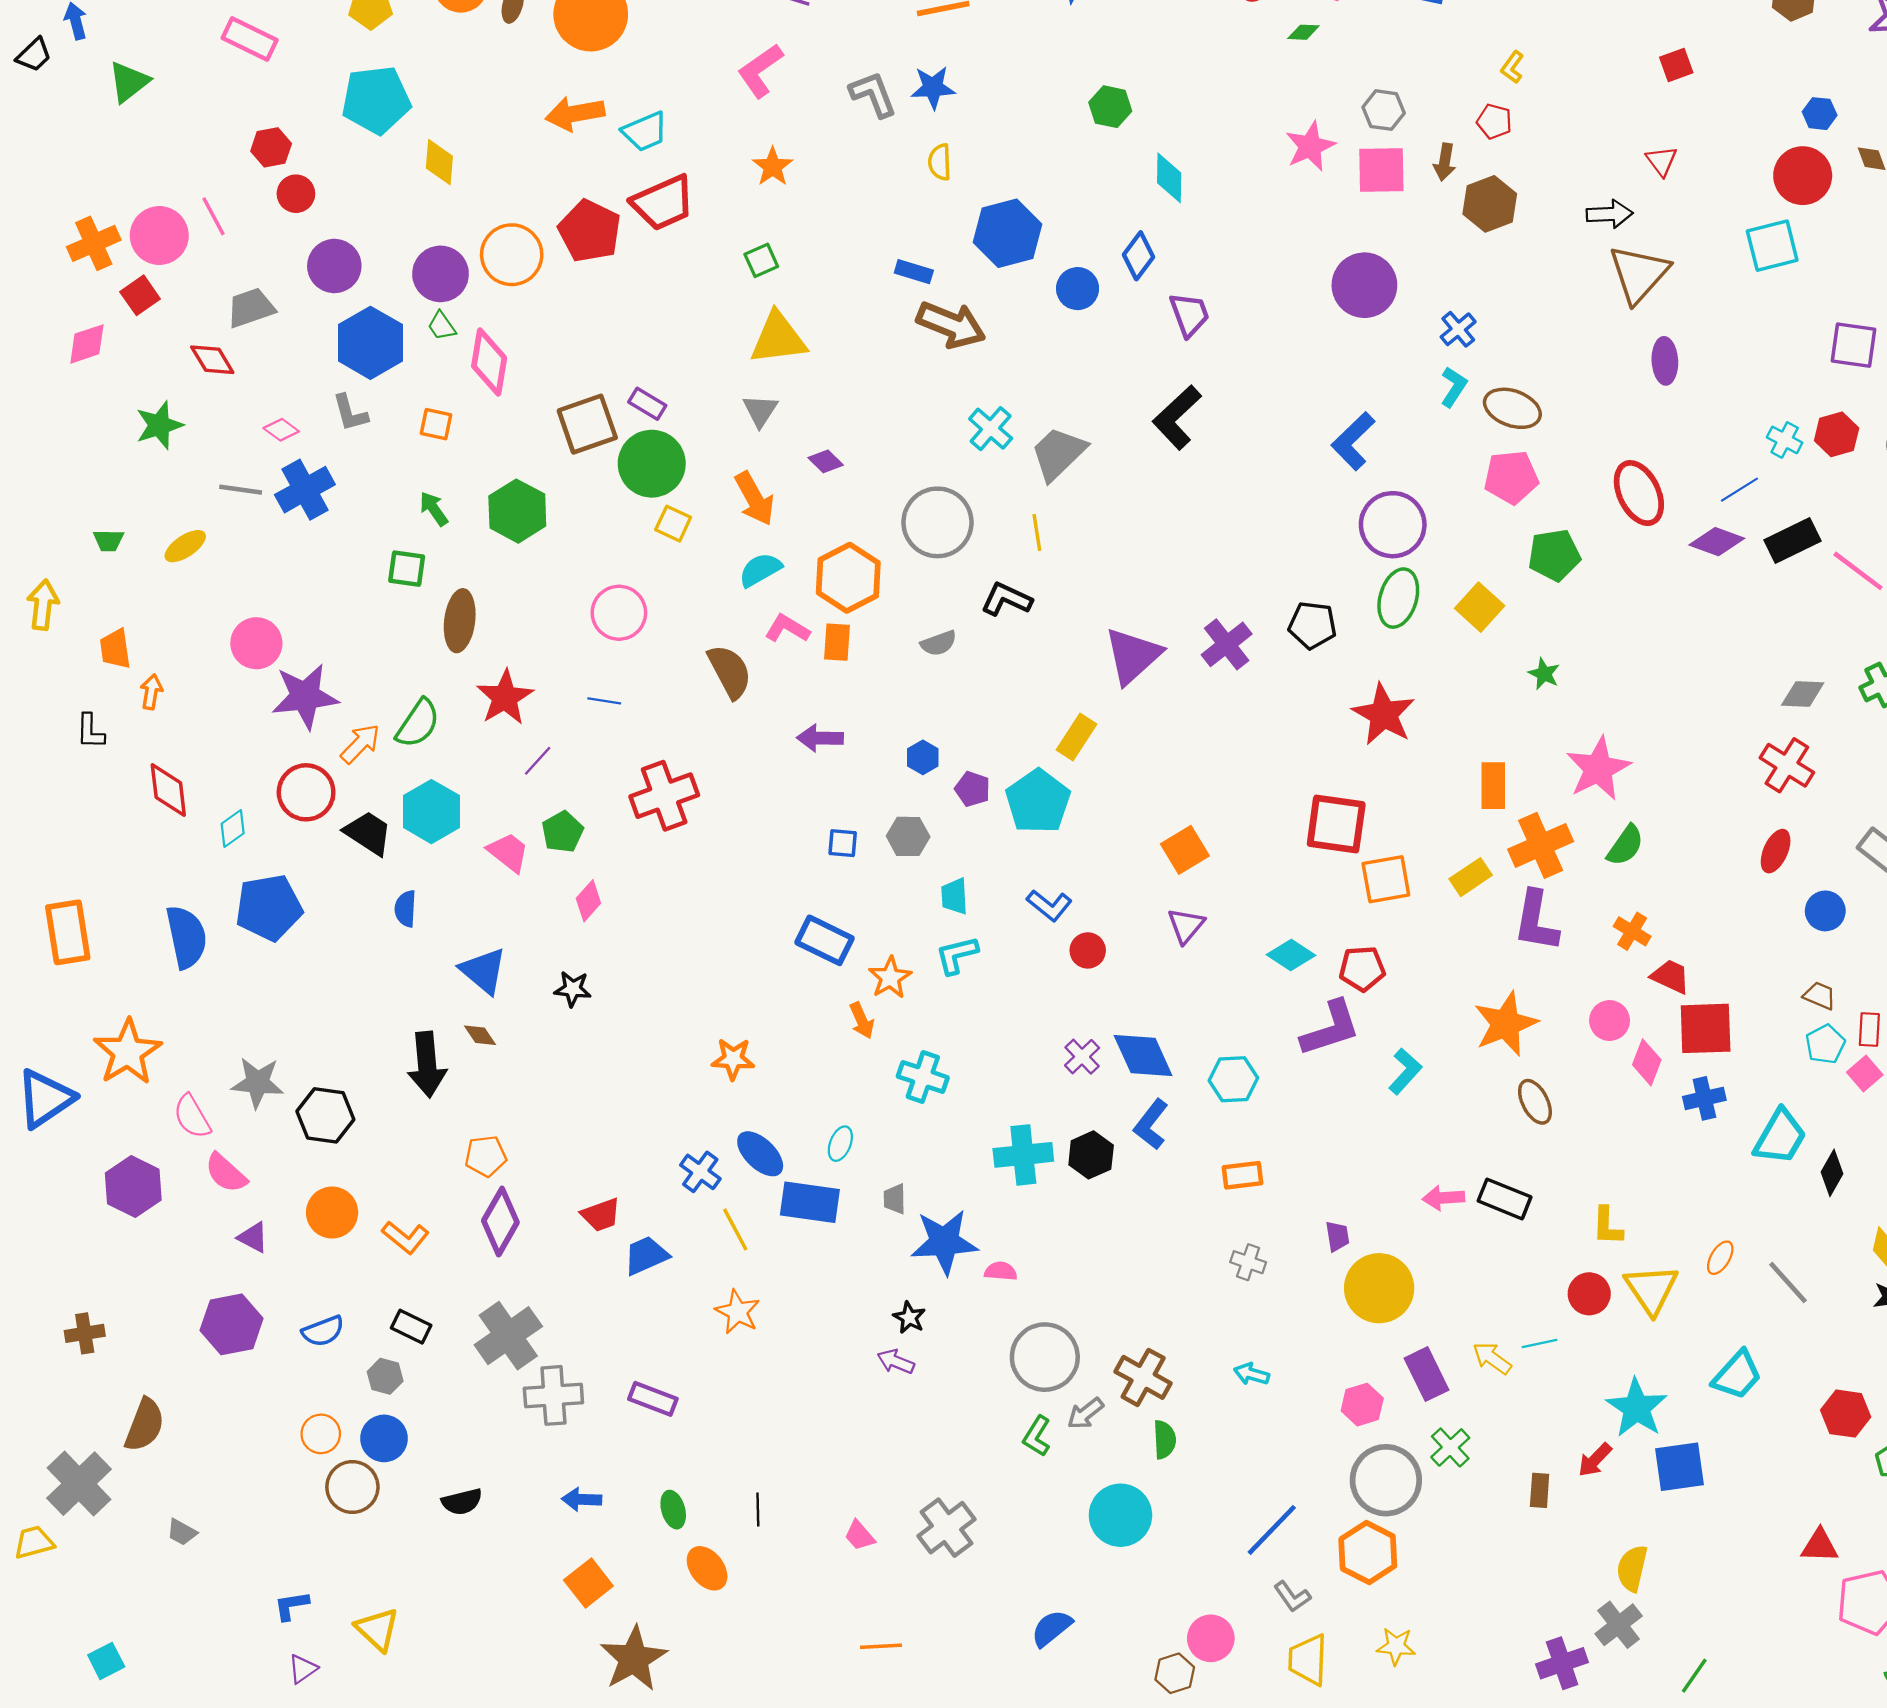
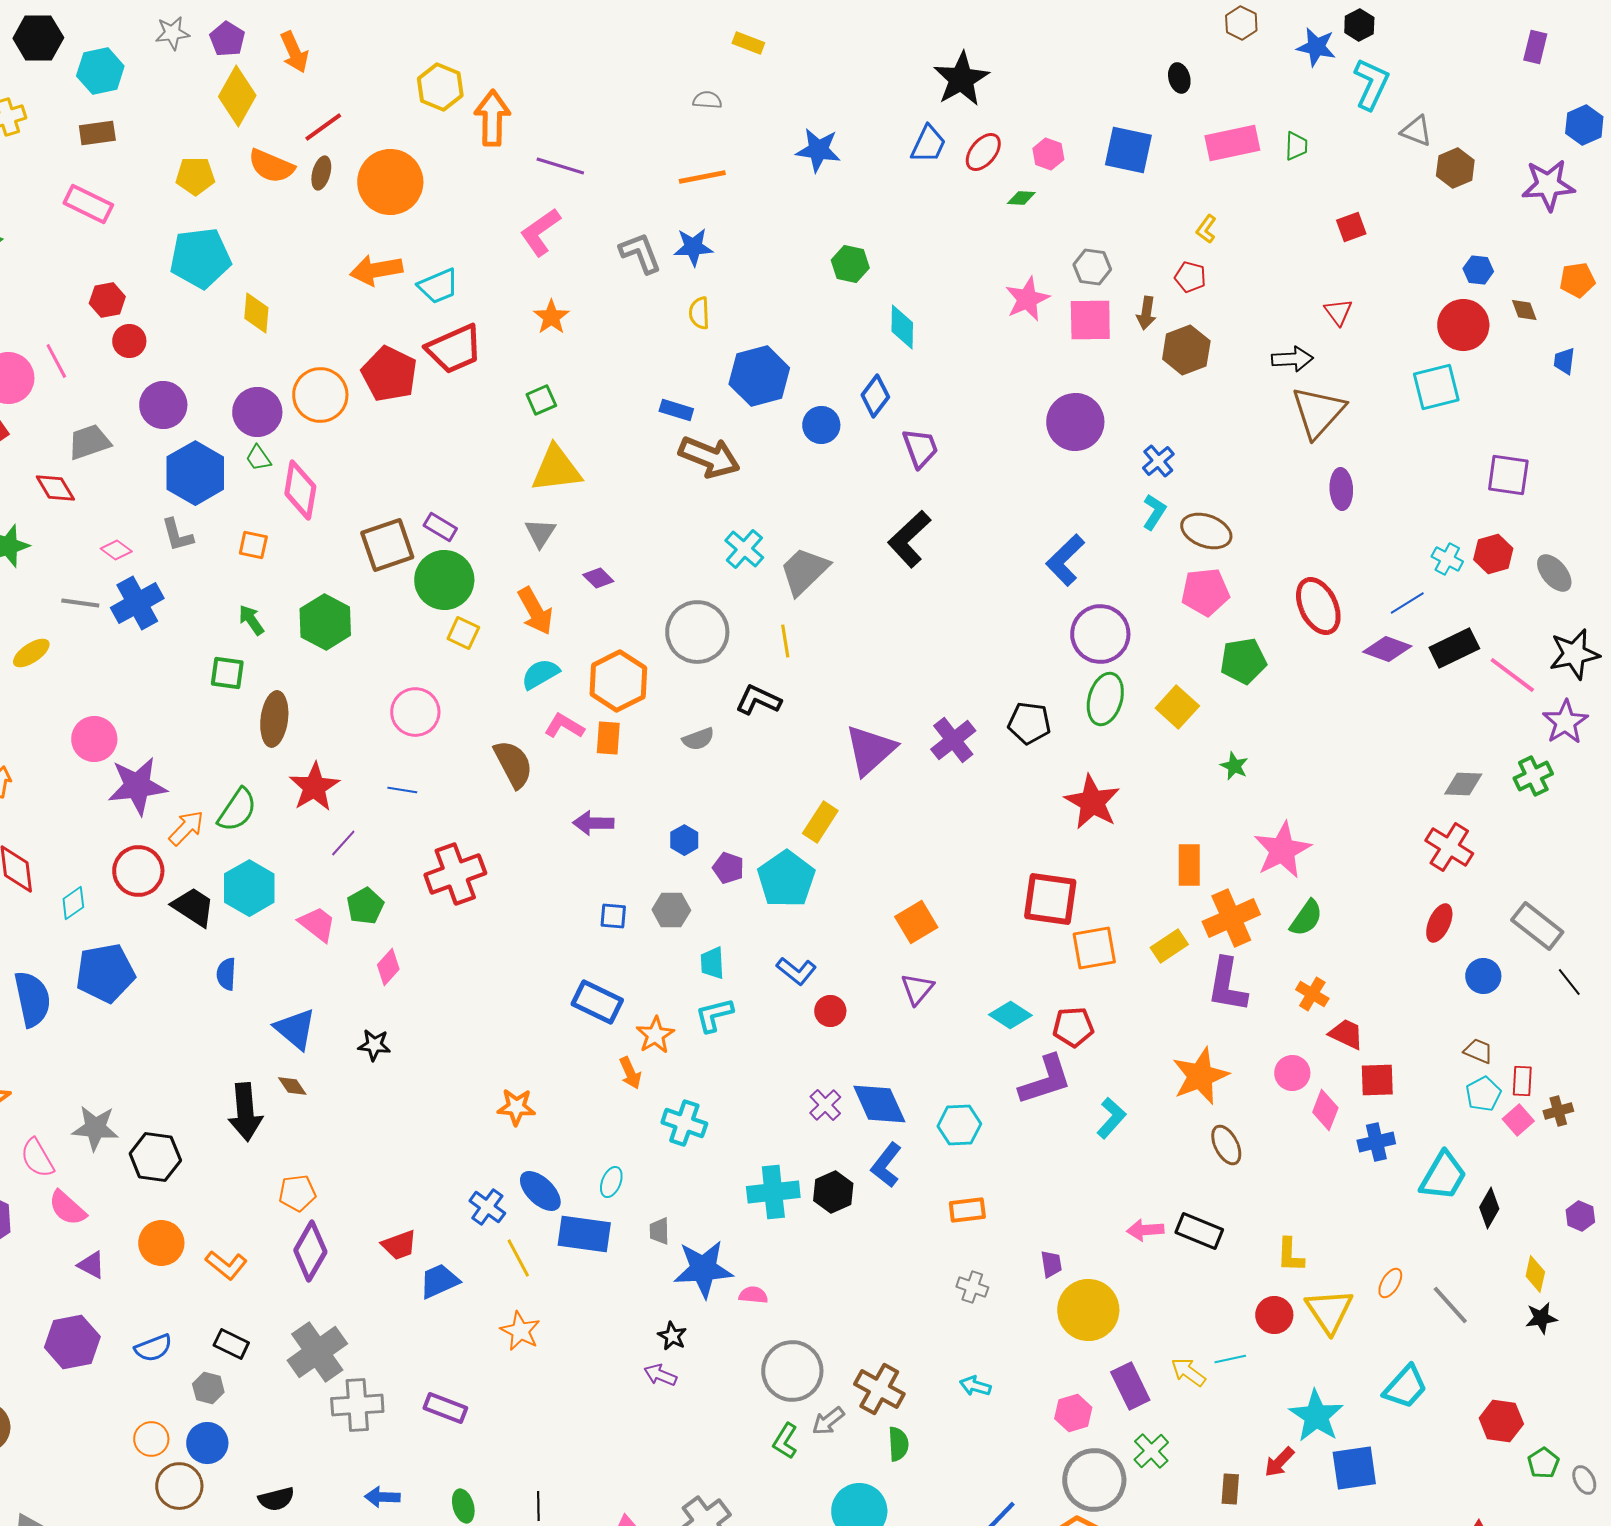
red square: (1706, 1028) -> (1377, 1080), size x0.7

